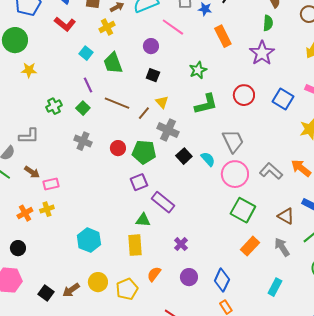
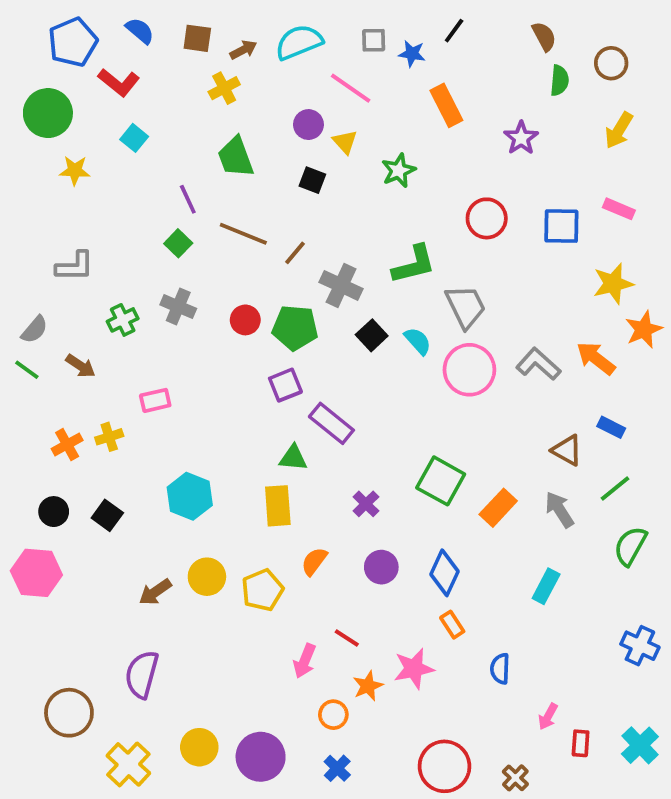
green semicircle: (268, 23) -> (559, 80), moved
red L-shape: (65, 24) -> (119, 82), moved
cyan square: (86, 53) -> (134, 138), moved
purple star: (262, 53) -> (521, 138), size x0.7
blue square: (283, 99) -> (561, 226), turned -30
yellow triangle: (162, 102) -> (345, 142), moved
green L-shape: (206, 104) -> (414, 264), moved
green cross: (54, 106) -> (123, 320), moved
gray L-shape: (29, 136) -> (75, 266), moved
pink rectangle: (51, 184) -> (155, 400), moved
green square: (243, 210) -> (441, 481), moved
black square: (46, 293) -> (107, 515), moved

